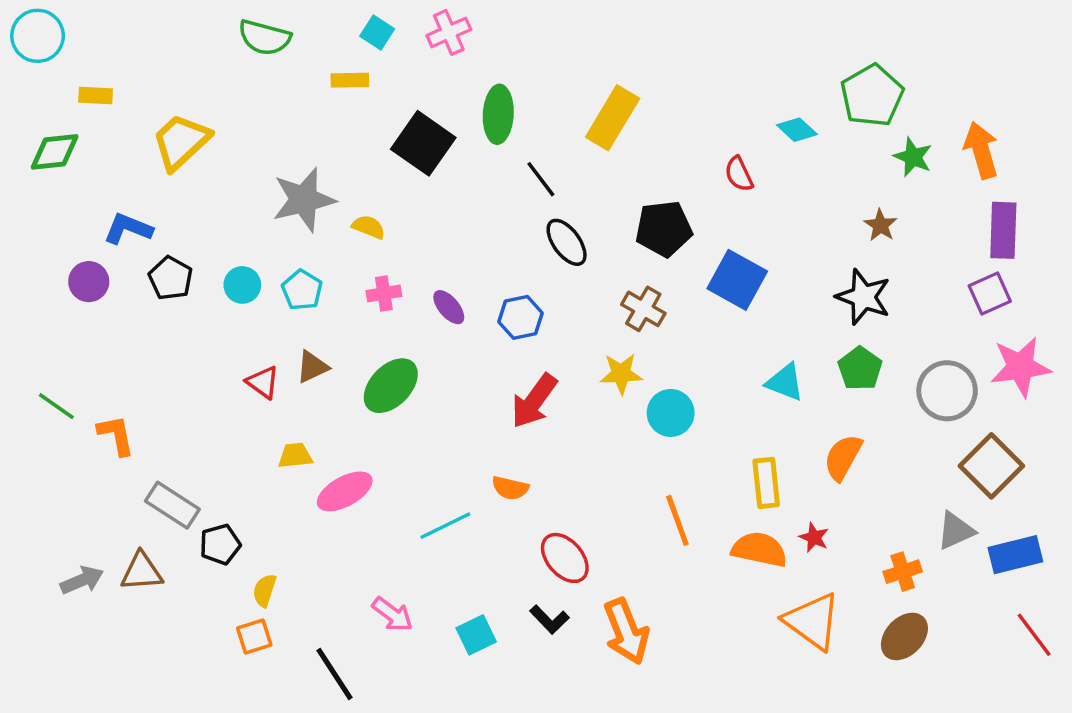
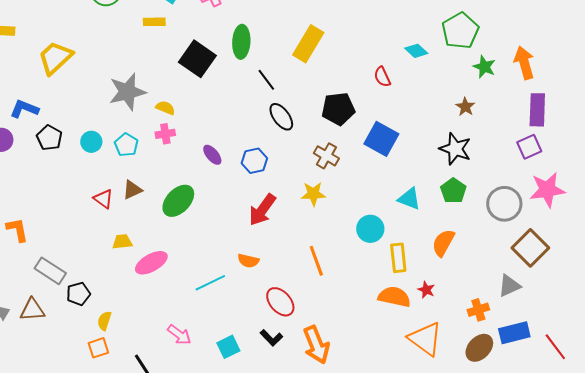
pink cross: (384, 293) -> (165, 134), moved
cyan circle: (671, 413) -> (370, 229), moved
orange line: (677, 520) -> (316, 261), moved
blue rectangle: (1015, 555) -> (514, 333), moved

